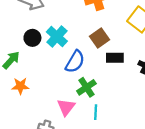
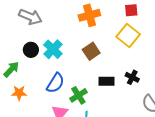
black rectangle: (115, 58) -> (106, 81), moved
blue semicircle: (75, 62) -> (55, 83), moved

